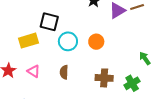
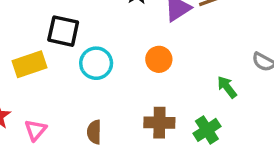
orange circle: (96, 42) -> (159, 59), moved
pink triangle: (34, 71) -> (36, 130), moved, turned 40
brown semicircle: (64, 72) -> (94, 132), moved

